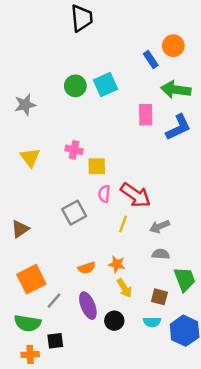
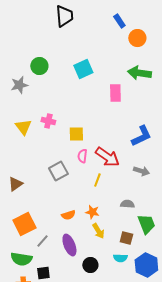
blue rectangle: (151, 59) -> (119, 21), moved
green circle: (75, 86) -> (39, 66), moved
blue L-shape: (178, 127) -> (141, 136), moved
pink cross: (74, 150) -> (48, 121), moved
gray arrow: (159, 226) -> (141, 171), moved, turned -140
black circle: (114, 321) -> (90, 265), moved

